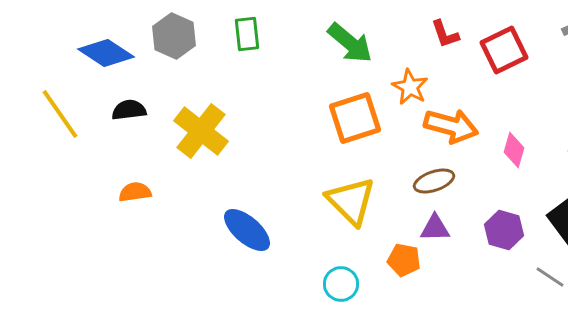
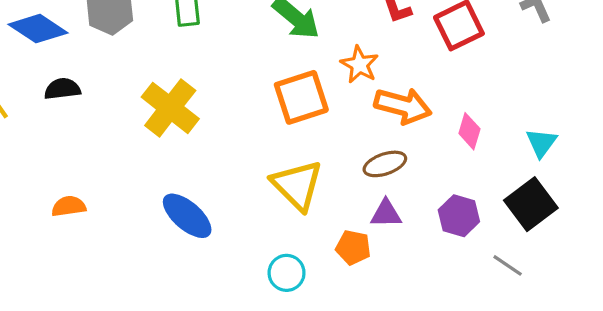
yellow cross: (201, 131) -> (170, 108), moved
orange semicircle: (135, 192) -> (69, 206), moved

